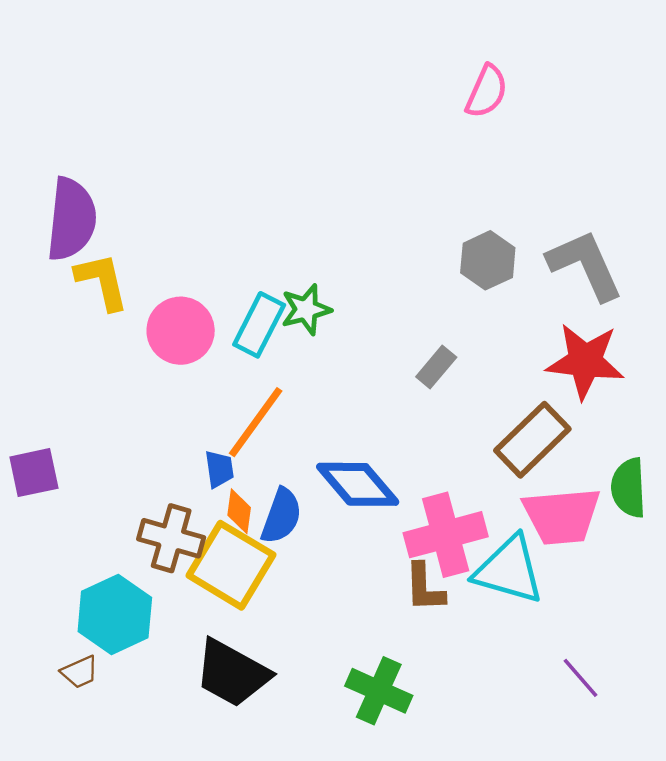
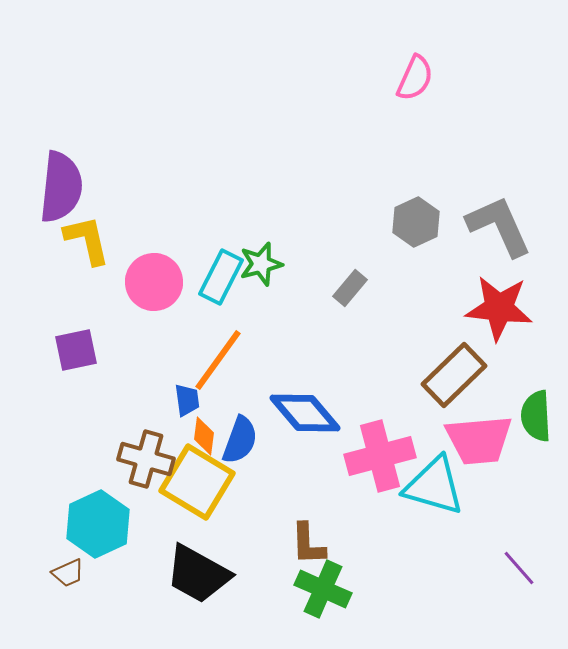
gray rectangle: (436, 367) -> (350, 288), moved
purple square: (34, 473) -> (76, 350), moved
brown L-shape: (424, 588) -> (308, 544), moved
purple line: (580, 678) -> (519, 568), moved

